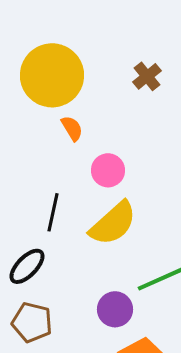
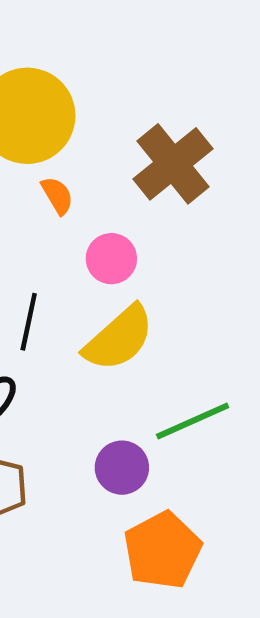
brown cross: (147, 76) -> (173, 164), moved, size x1.8

